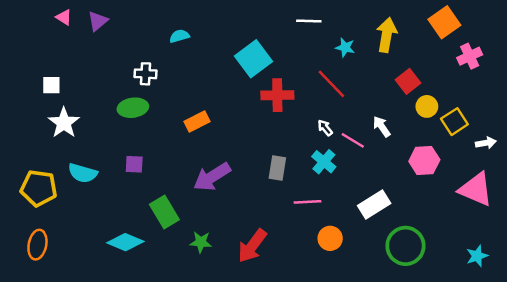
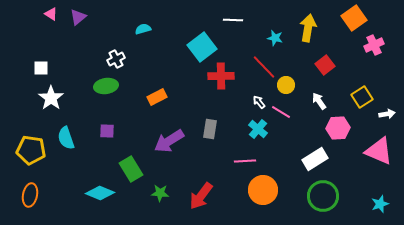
white line: (309, 21) -> (233, 20), moved
white cross: (145, 74) -> (116, 59), turned -30
yellow circle: (427, 106) -> (286, 85), moved
white arrow: (382, 127) -> (319, 101), moved
gray rectangle: (277, 168) -> (210, 129), moved
cyan semicircle: (83, 173) -> (66, 138), turned 55
white rectangle: (374, 204) -> (315, 159), moved
orange circle: (330, 238) -> (263, 190), size x1.5

